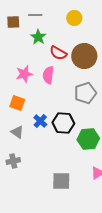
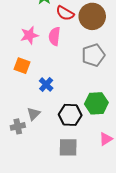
black hexagon: (63, 123) -> (70, 115), moved
gray triangle: (17, 132) -> (34, 114), moved, turned 40

